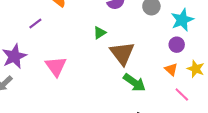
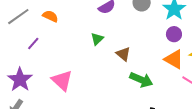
brown triangle: (122, 53) -> (123, 54), size x0.6
orange triangle: (171, 69) -> (174, 59), size x1.5

